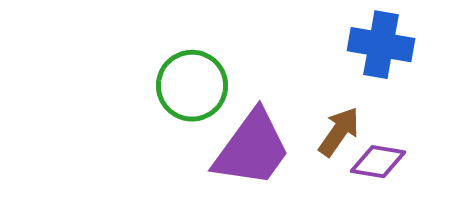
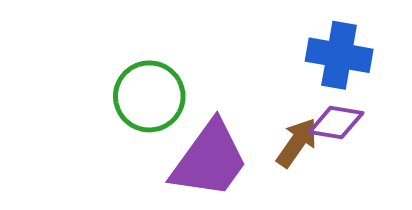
purple diamond: (378, 162) -> (336, 123), moved

